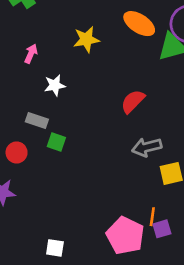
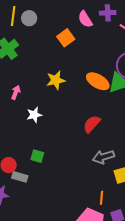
orange ellipse: (139, 24) -> (98, 81), moved
gray rectangle: (37, 120) -> (20, 177), moved
orange line: (152, 217) -> (101, 198), moved

